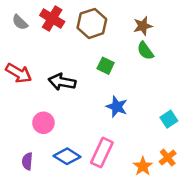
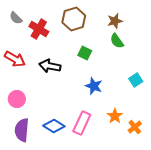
red cross: (52, 18) -> (39, 29), moved
cyan square: (169, 119) -> (136, 80), moved
pink circle: (43, 123) -> (17, 99), moved
purple semicircle: (27, 161) -> (22, 130), size x1.6
orange star: (143, 166) -> (115, 116), moved

